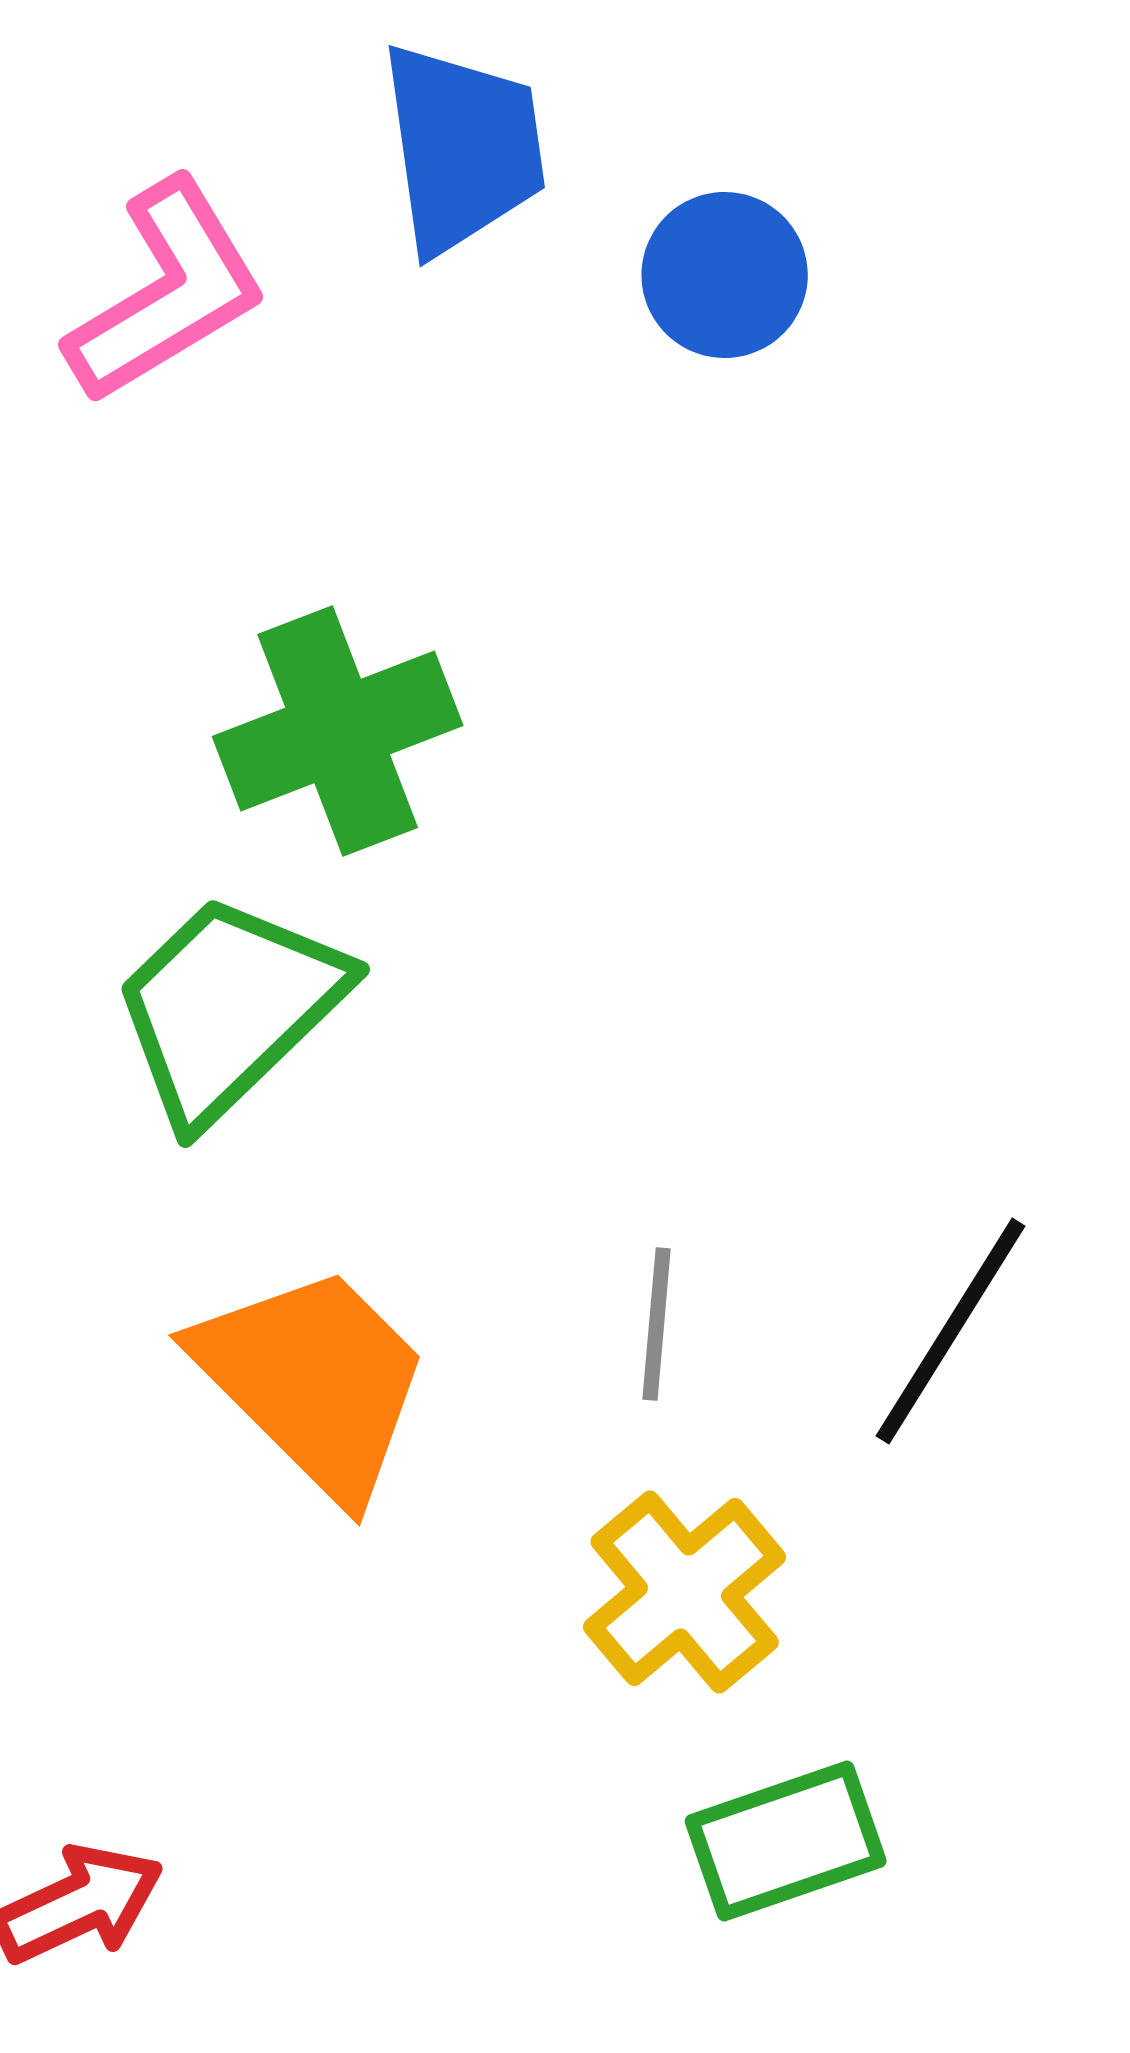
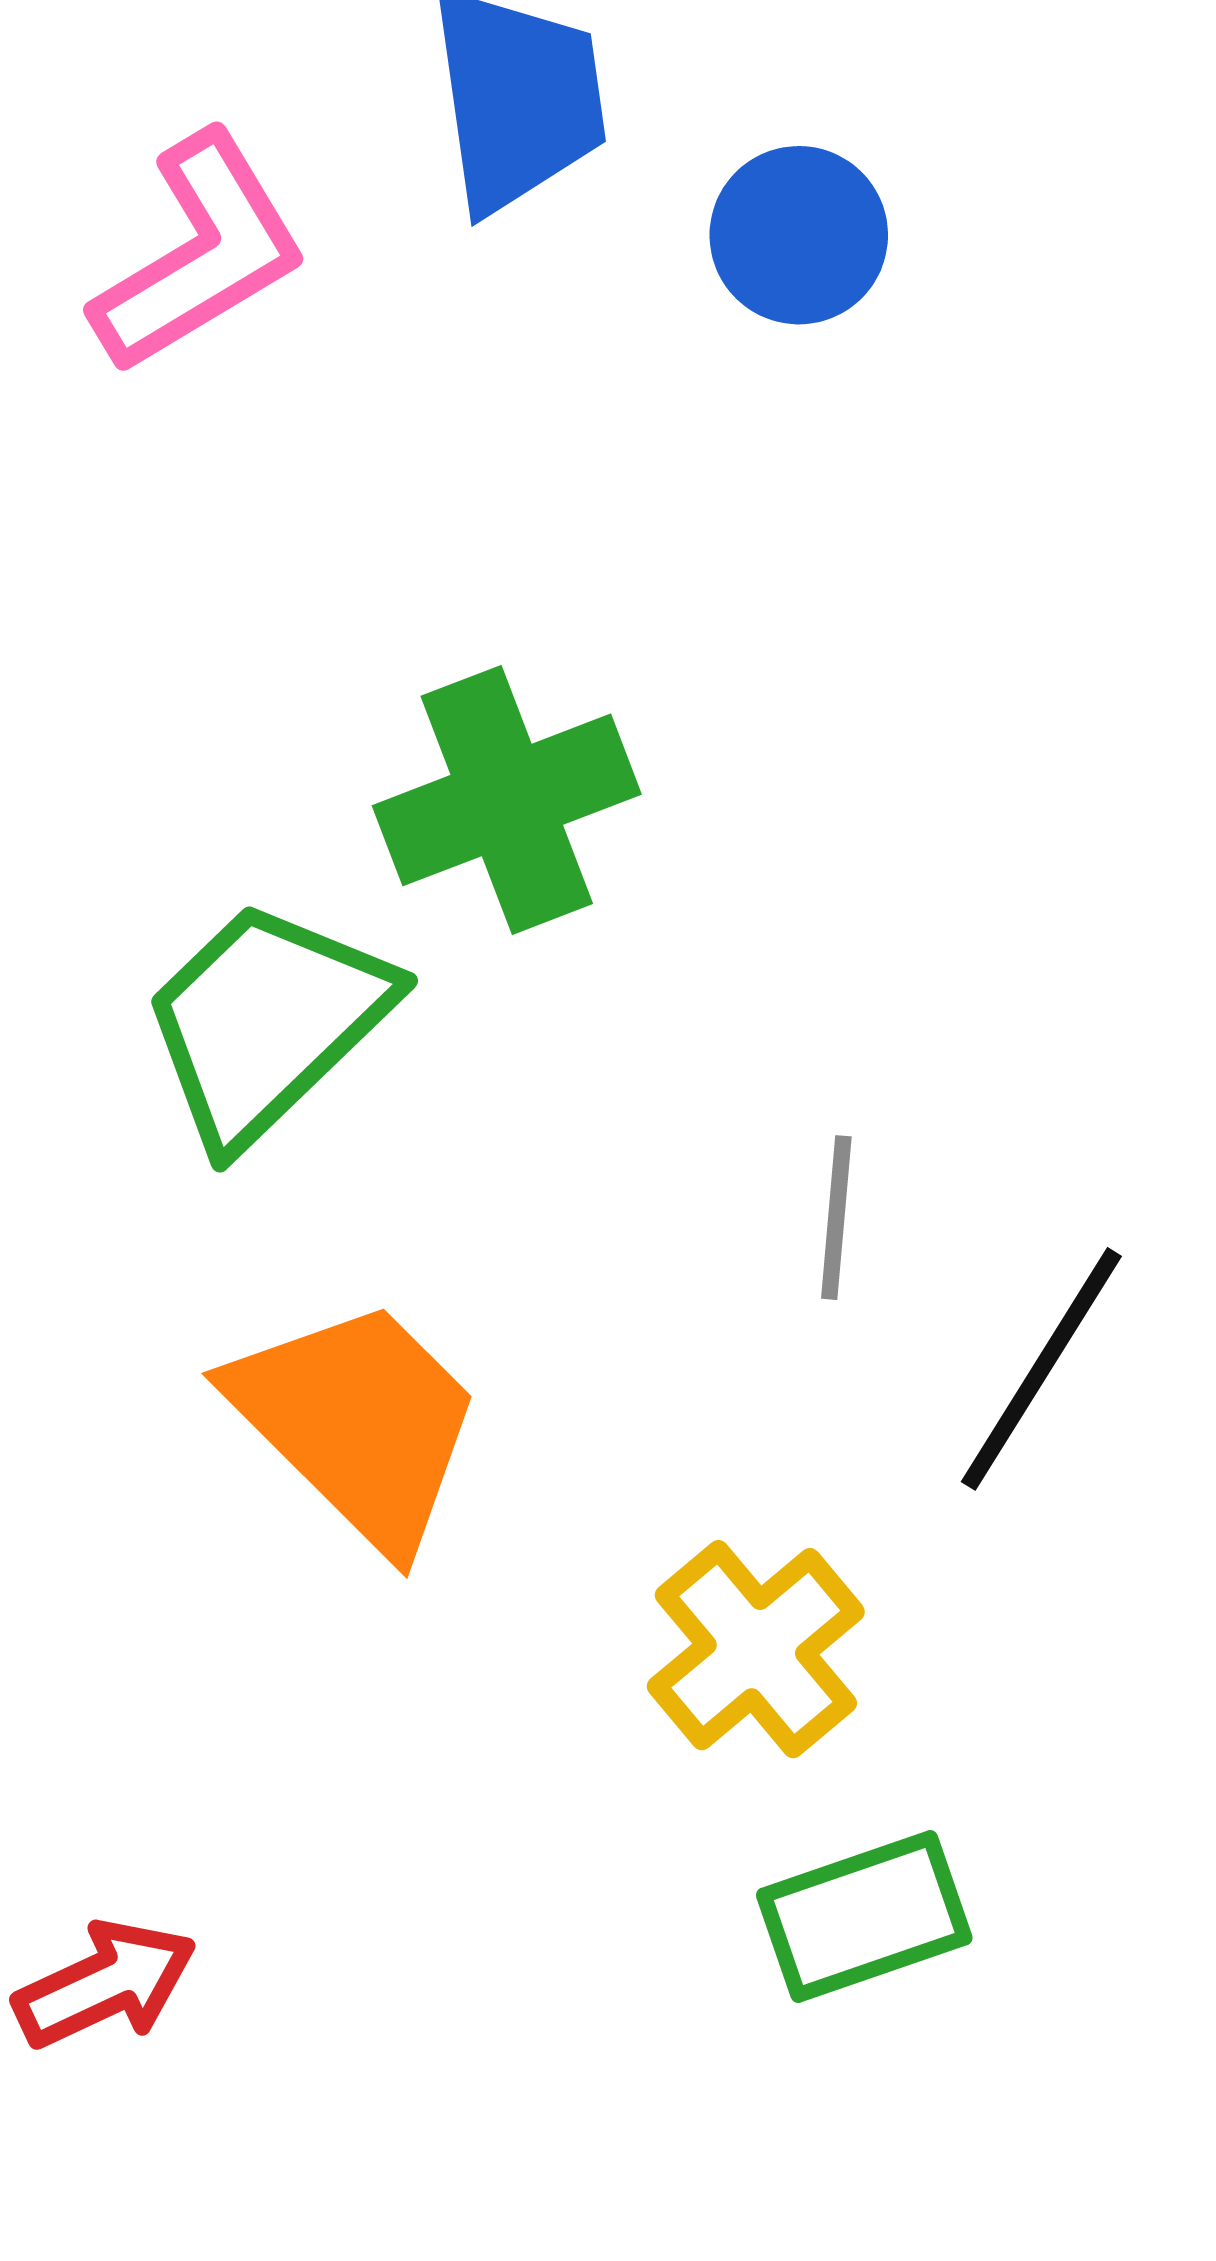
green cross: (338, 731) -> (507, 800), moved
gray line: (657, 1324) -> (836, 1218), moved

